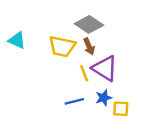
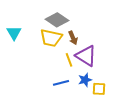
gray diamond: (89, 24) -> (57, 20), moved
cyan triangle: (17, 40) -> (14, 33), turned 35

